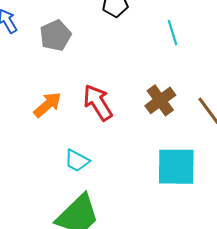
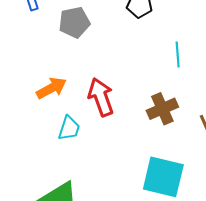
cyan line: (173, 33) -> (178, 55), moved
cyan trapezoid: (77, 161) -> (69, 128), moved, turned -112

